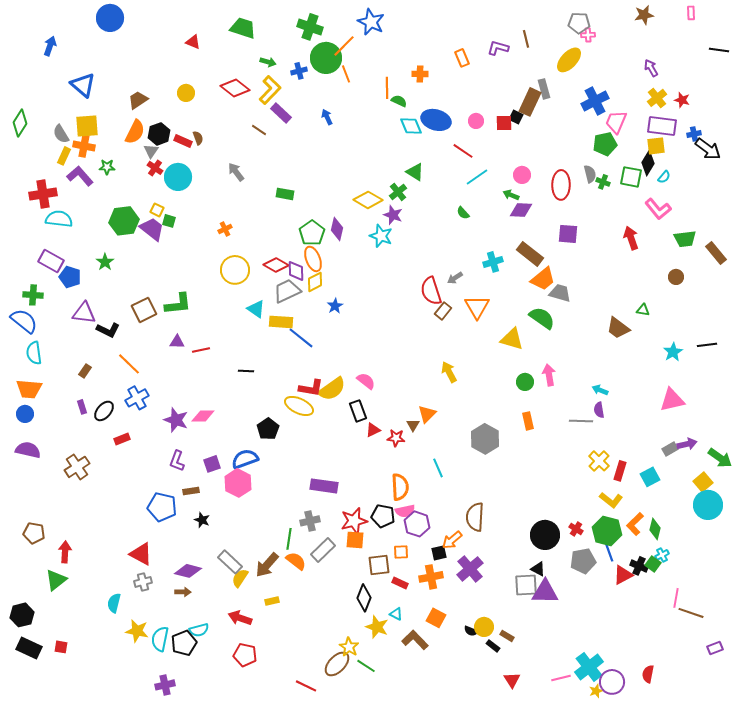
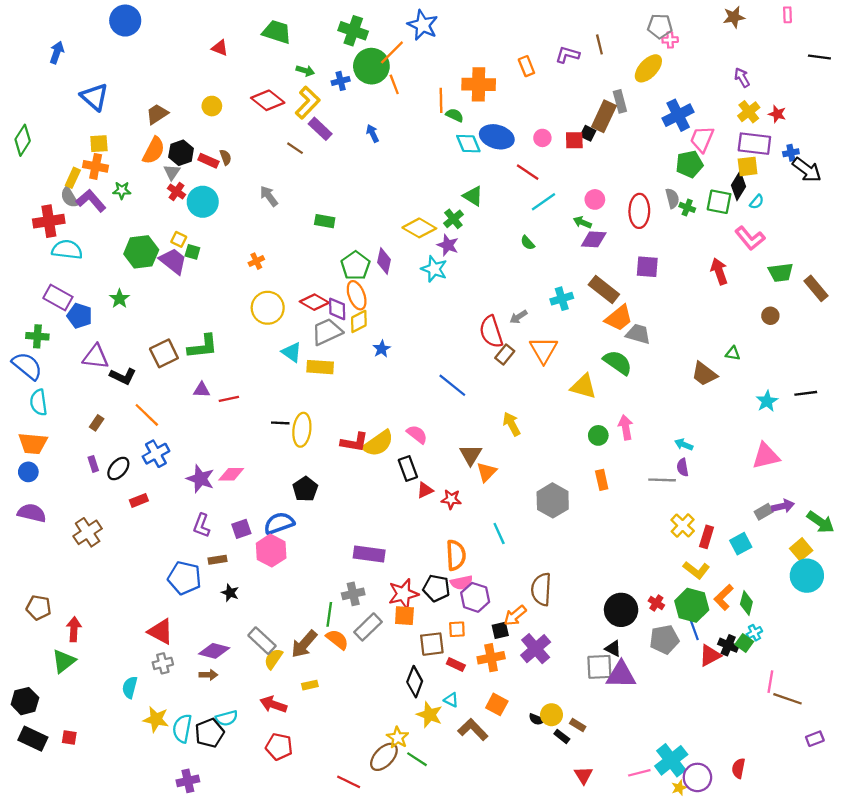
orange cross: (420, 74) -> (479, 84), size x1.8
yellow square: (87, 126) -> (99, 144), size x0.7
gray semicircle: (61, 134) -> (69, 197), moved
blue line: (301, 338) -> (452, 385), moved
yellow ellipse: (299, 406) -> (302, 430), moved, turned 72
brown triangle: (413, 425) -> (471, 455), moved, size x1.5

